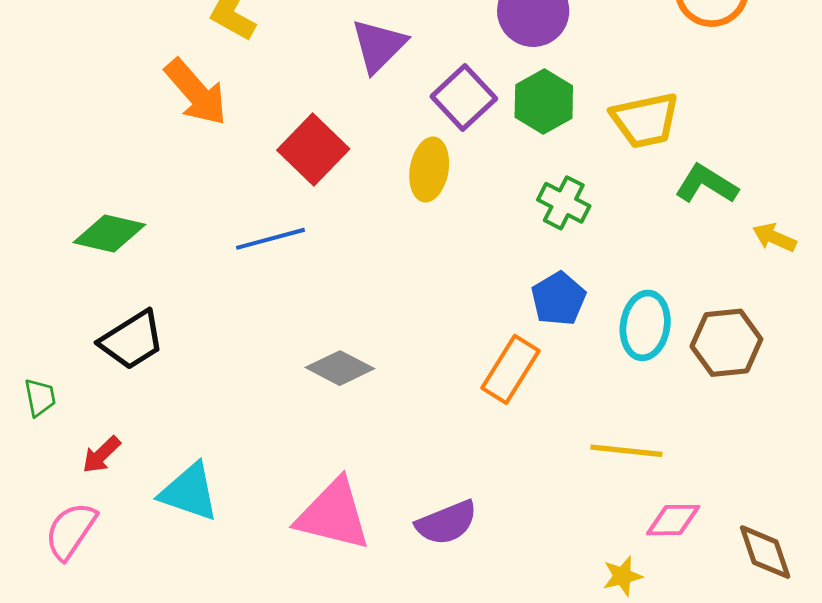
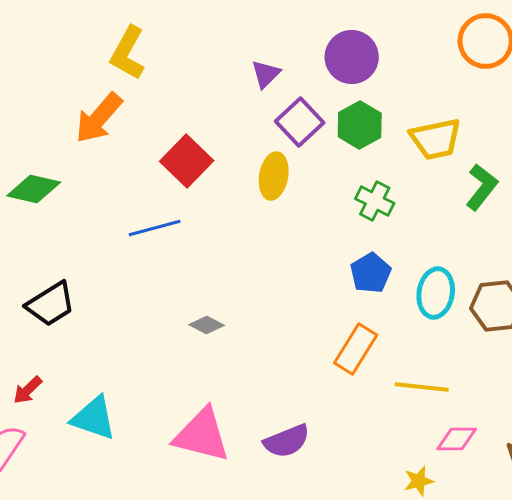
purple triangle: (379, 46) -> (266, 74), moved, size x0.7
orange arrow: (196, 92) -> (99, 118), turned 82
green L-shape: (706, 184) -> (482, 187), turned 96
green diamond: (109, 233) -> (34, 189), moved
gray diamond: (340, 368) -> (207, 325), size x0.7
orange rectangle: (511, 369) -> (356, 349), moved

